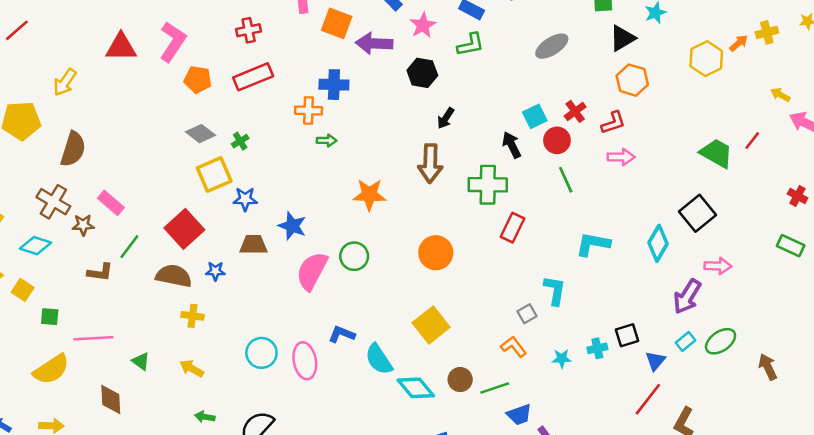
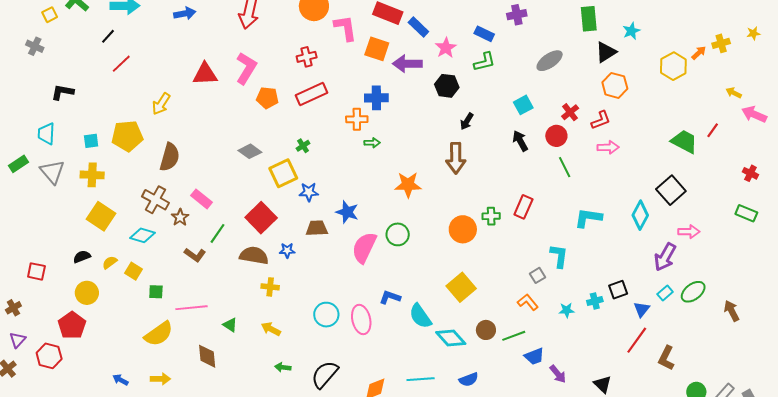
cyan square: (535, 116) -> (523, 105), moved
gray diamond: (201, 134) -> (250, 151), moved
green cross: (488, 185) -> (491, 216), moved, size x0.6
brown star: (83, 225) -> (180, 217), turned -30
brown L-shape: (100, 272) -> (195, 255), turned 30

